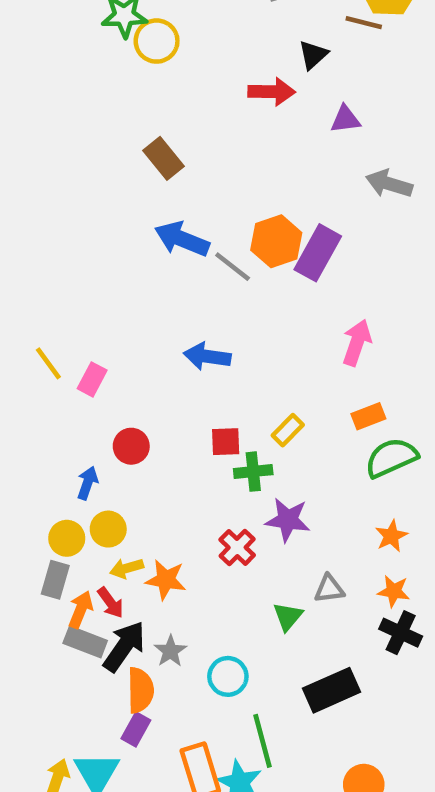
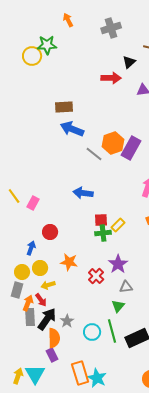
yellow circle: (157, 41) -> (32, 56), moved
brown rectangle: (163, 158) -> (64, 107), turned -54
blue arrow: (182, 239) -> (72, 129), moved
red square: (226, 442) -> (101, 220), moved
green cross: (253, 472) -> (103, 233), moved
purple star: (288, 520) -> (118, 264), turned 30
orange star: (166, 580) -> (69, 262), moved
gray triangle: (329, 589) -> (126, 287), moved
gray rectangle: (85, 642) -> (30, 317), turned 66
purple rectangle: (136, 729) -> (52, 355), turned -56
green line: (262, 741) -> (112, 331), moved

